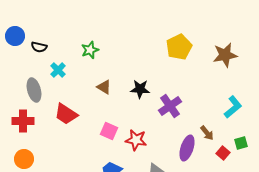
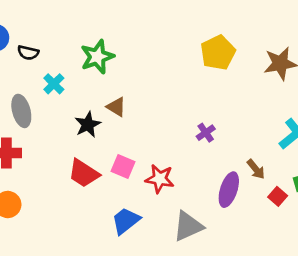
green star: (90, 50) -> (97, 57), size x1.4
black star: (140, 89) -> (88, 125), moved, turned -30
purple cross: (170, 106) -> (206, 133), size x0.6
red trapezoid: (66, 114) -> (84, 173), moved

